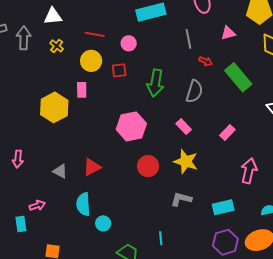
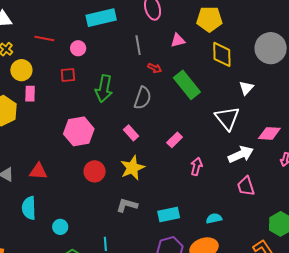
yellow circle: (91, 61) -> (21, 70), moved
yellow star: (186, 162) -> (132, 168), turned 30
red triangle: (92, 167) -> (38, 171), turned 30
pink arrow: (249, 171) -> (196, 166), moved, size x0.7
cyan circle: (103, 223) -> (60, 227), moved

